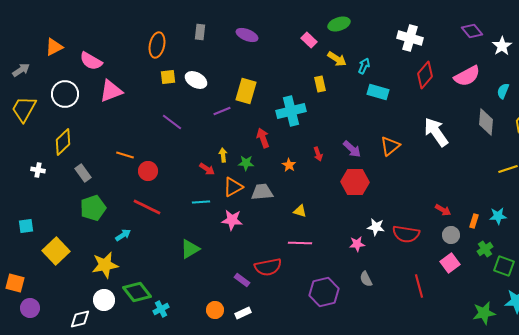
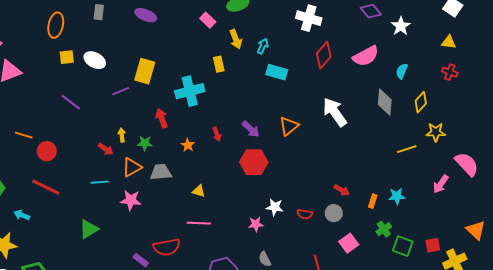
yellow arrow: (337, 59) -> (236, 39), turned 36
red semicircle: (406, 234) -> (305, 214), size x0.6
cyan arrow: (123, 235) -> (22, 215), turned -126
gray circle: (451, 235) -> (334, 213), moved

